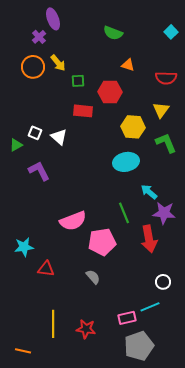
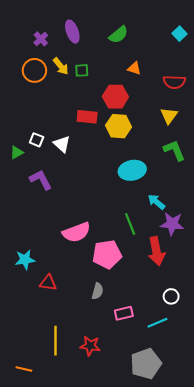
purple ellipse: (53, 19) -> (72, 32), moved
green semicircle: (113, 33) -> (119, 35), turned -60
green square: (78, 81) -> (82, 70), moved
yellow hexagon: (133, 127) -> (119, 126), moved
gray semicircle: (93, 277) -> (98, 291), turned 56
pink rectangle: (127, 318) -> (124, 313), moved

